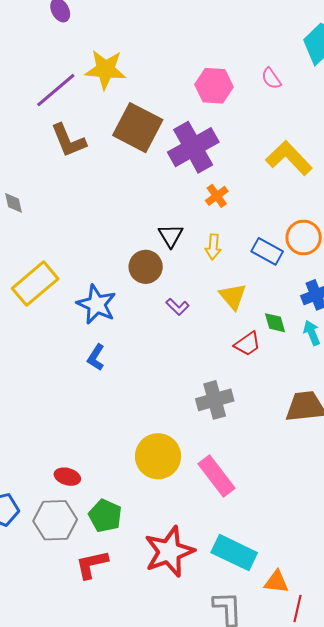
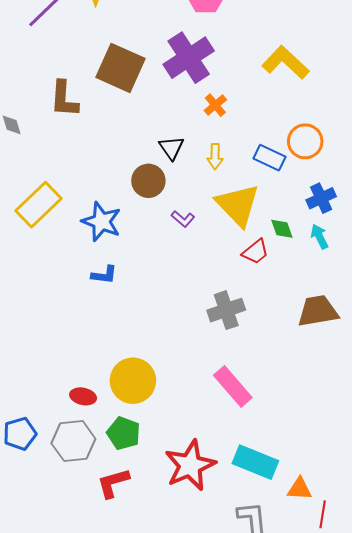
brown square: (138, 128) -> (121, 68), moved
brown L-shape: (68, 140) -> (64, 99), moved, turned 30
yellow triangle: (233, 296) -> (238, 205), size x1.6
blue L-shape: (96, 357) -> (104, 275), turned -112
yellow circle: (158, 456) -> (133, 381), moved

